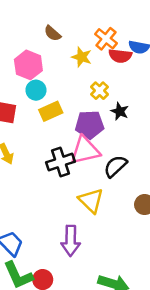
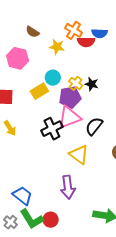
cyan circle: (36, 90) -> (53, 78), moved
yellow cross: (100, 91) -> (76, 83), moved

